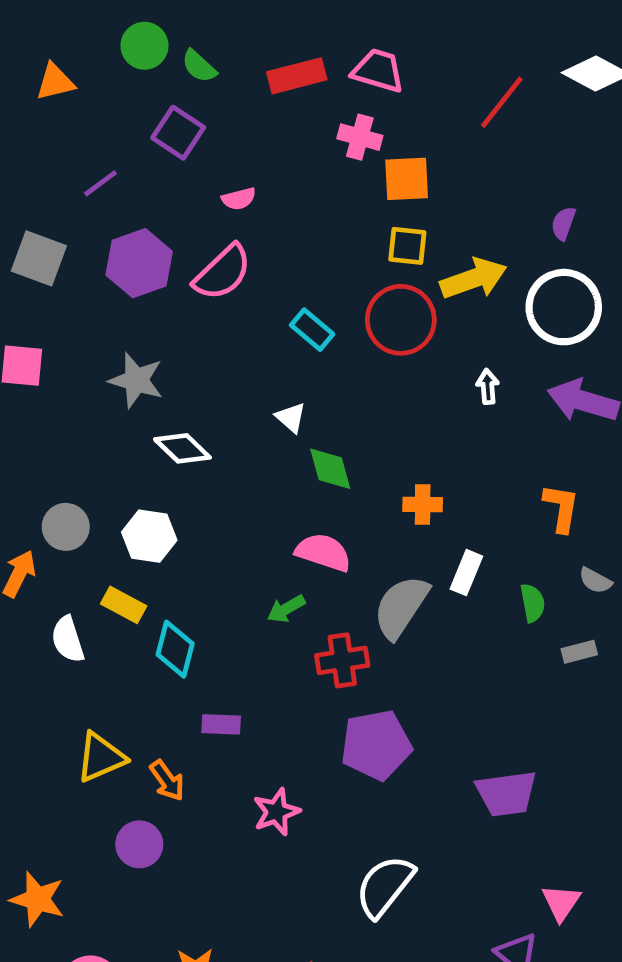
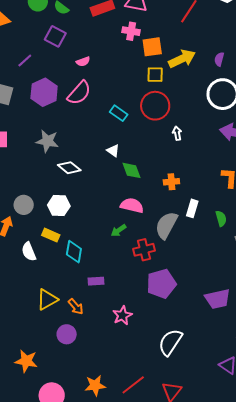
yellow arrow: (474, 279) -> (182, 59), moved
white arrow: (488, 387) -> (177, 133), moved

